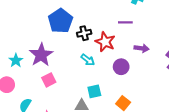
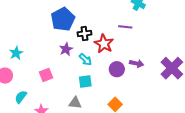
purple arrow: (142, 48) -> (137, 63), moved
purple star: (41, 55) -> (66, 49), moved, size x0.6
cyan square: (94, 91) -> (85, 81), moved

